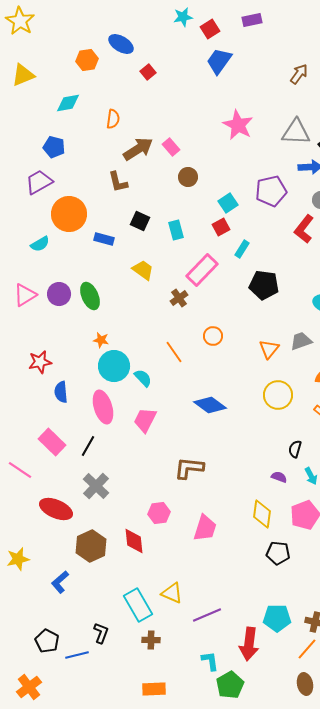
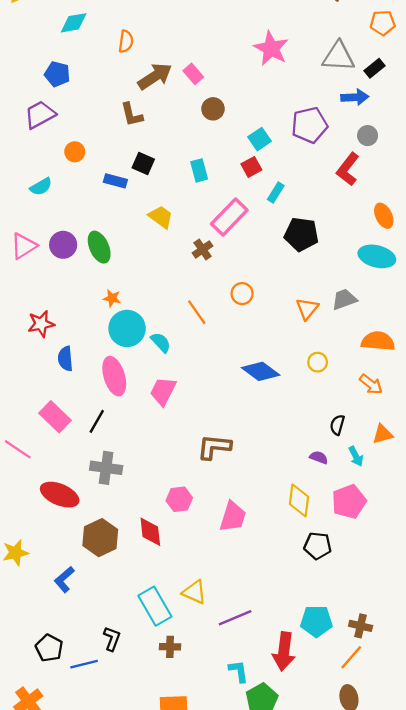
orange circle: (69, 214) -> (75, 152), size x0.5
black square: (140, 221) -> (143, 163), moved
yellow circle: (278, 395) -> (318, 362), size x0.6
blue diamond: (210, 405) -> (261, 371), moved
gray cross: (96, 486) -> (106, 468), turned -36

